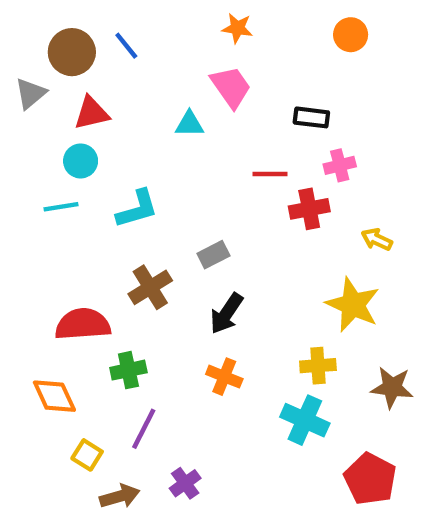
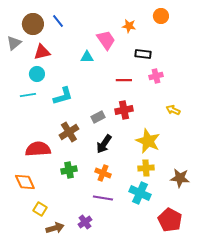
orange star: (237, 28) -> (129, 26), moved
red cross: (309, 209) -> (124, 110), moved
yellow star: (353, 305) -> (148, 141), moved
green cross: (128, 370) -> (69, 170), moved
purple line: (144, 429) -> (103, 198), moved, turned 72

